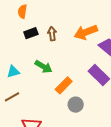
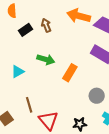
orange arrow: (86, 32) -> (79, 16), turned 50
brown line: (12, 97) -> (29, 105), moved, turned -63
gray circle: (76, 105) -> (97, 96), moved

